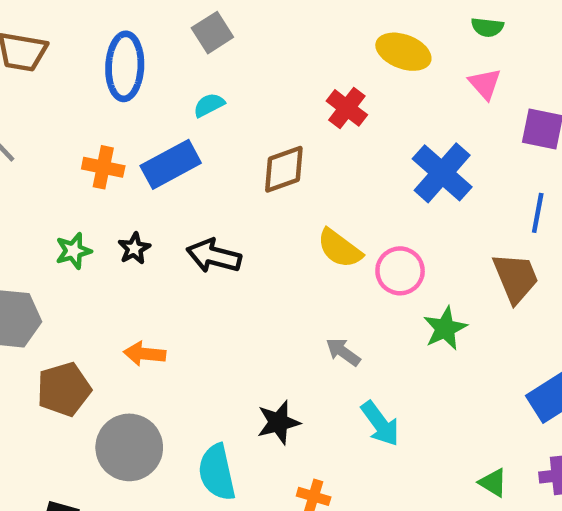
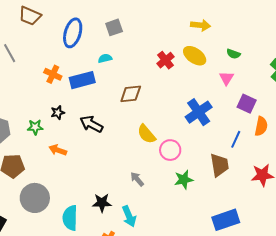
red cross: (347, 108) -> (166, 60), moved
green star: (73, 251) -> (35, 127), moved
orange arrow: (145, 354) -> (58, 150), moved
cyan arrow: (380, 424) -> (129, 216), moved

